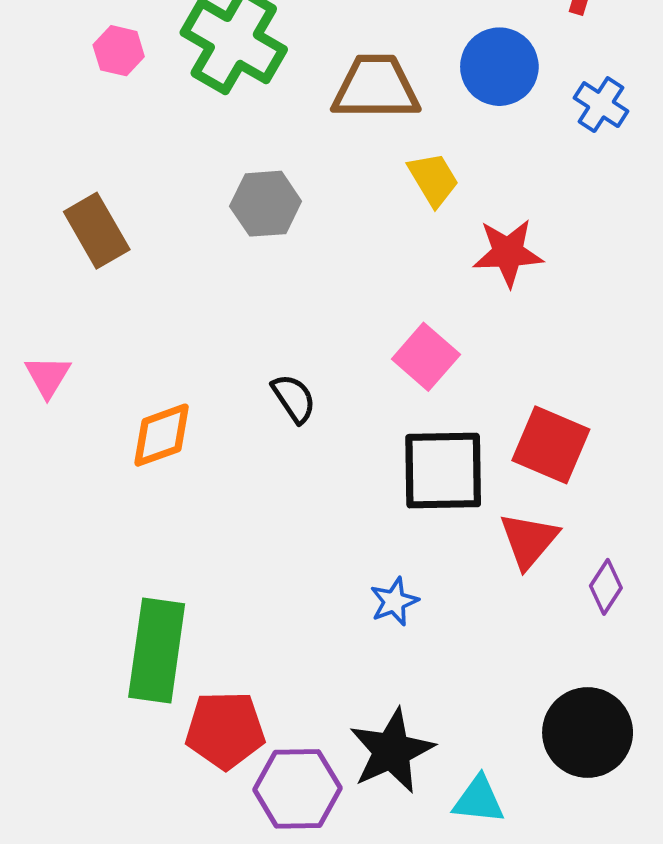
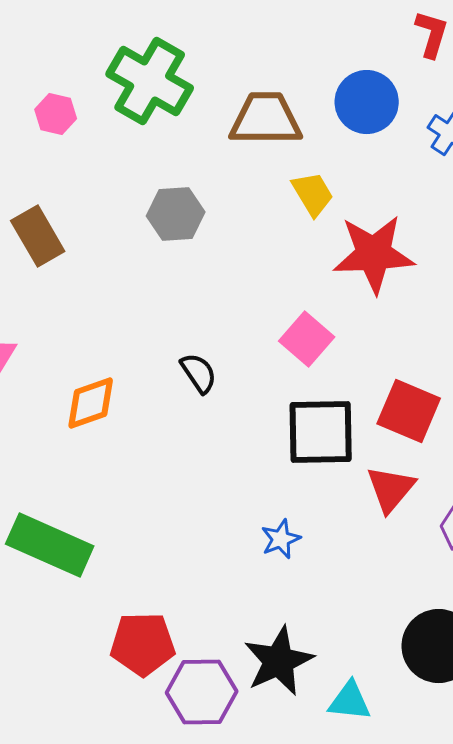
pink hexagon: (119, 51) -> (56, 114), moved
red star: (508, 253) -> (374, 254), size x1.4
green rectangle: (157, 650) -> (50, 545), moved, turned -74

